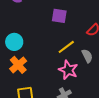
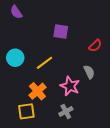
yellow line: (66, 47) -> (45, 63), moved
orange cross: (18, 65) -> (37, 91), moved

